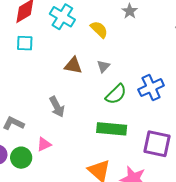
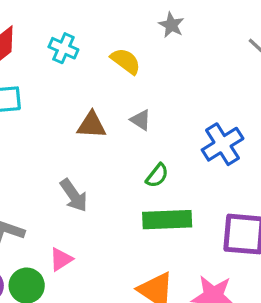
cyan cross: (62, 17) -> (63, 48), size x0.7
gray triangle: (103, 66) -> (141, 120), turned -32
green semicircle: (116, 94) -> (157, 176), moved, size x0.7

